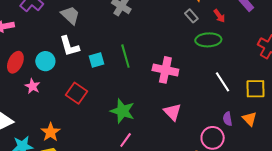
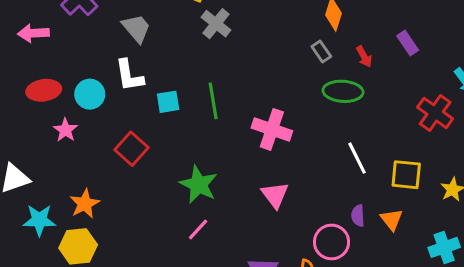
red ellipse: (15, 62) -> (44, 90), turned 50

